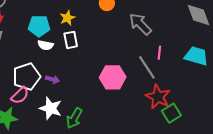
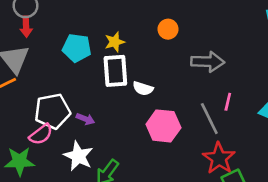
gray arrow: (140, 24) -> (208, 62), turned 130
white rectangle: (71, 40) -> (115, 71), size x1.4
white semicircle: (46, 45) -> (143, 88), moved

